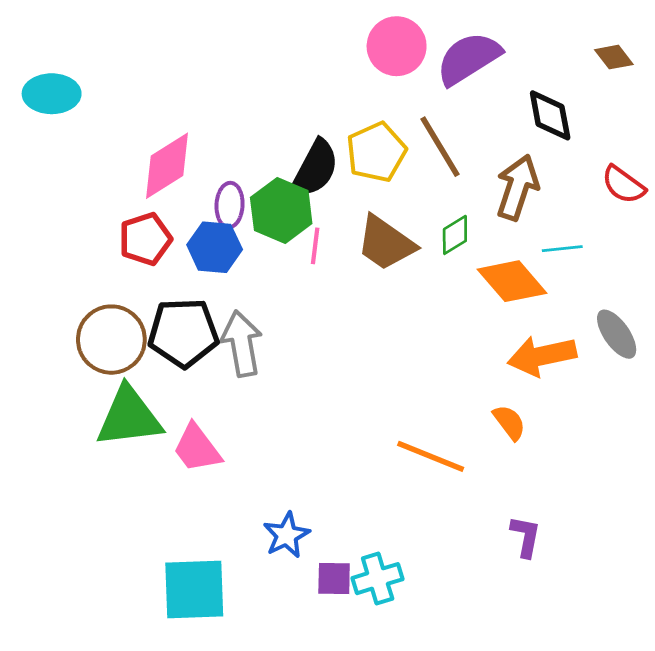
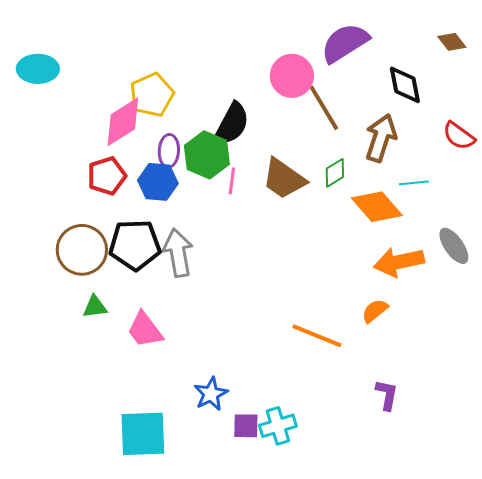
pink circle: (397, 46) -> (292, 76), moved
yellow pentagon: (376, 152) -> (152, 95), moved
green triangle: (129, 417) -> (95, 307), size x0.5
orange semicircle: (509, 422) -> (375, 311), turned -92

